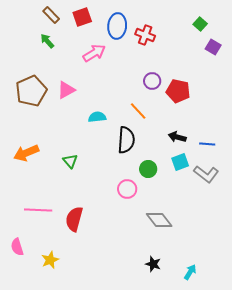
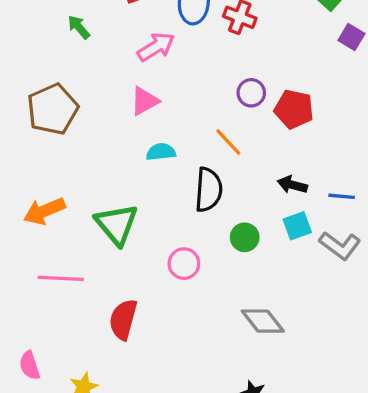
pink triangle: (66, 90) -> (145, 101), moved
green triangle: (70, 161) -> (117, 224), size x1.8
pink circle: (127, 189) -> (184, 264), moved
pink line: (38, 210) -> (61, 278), moved

